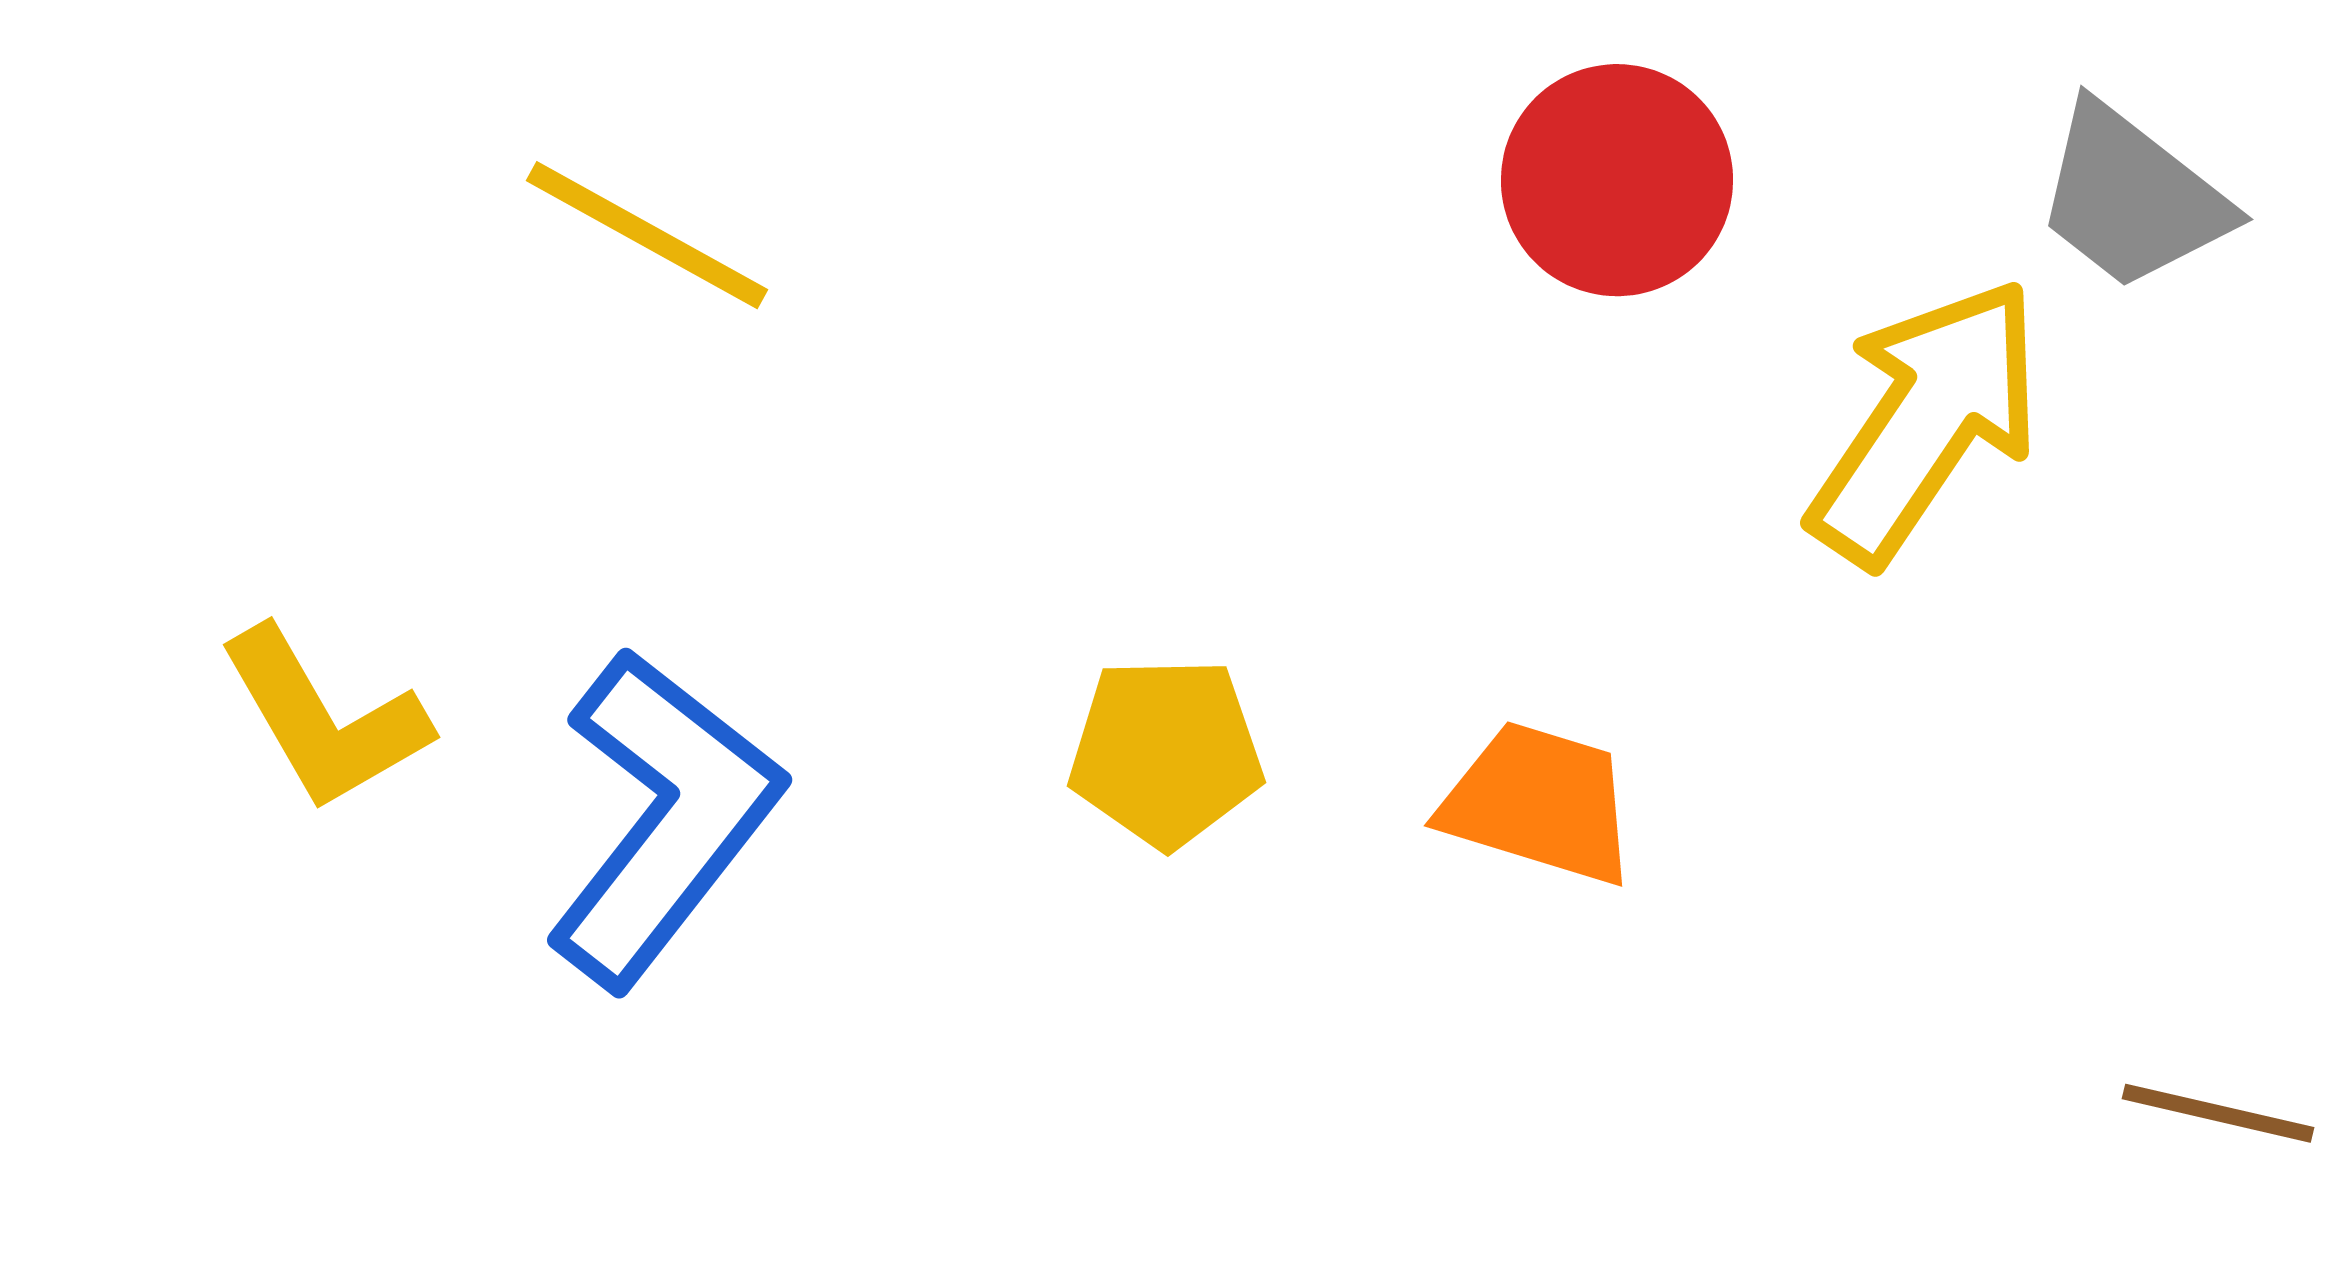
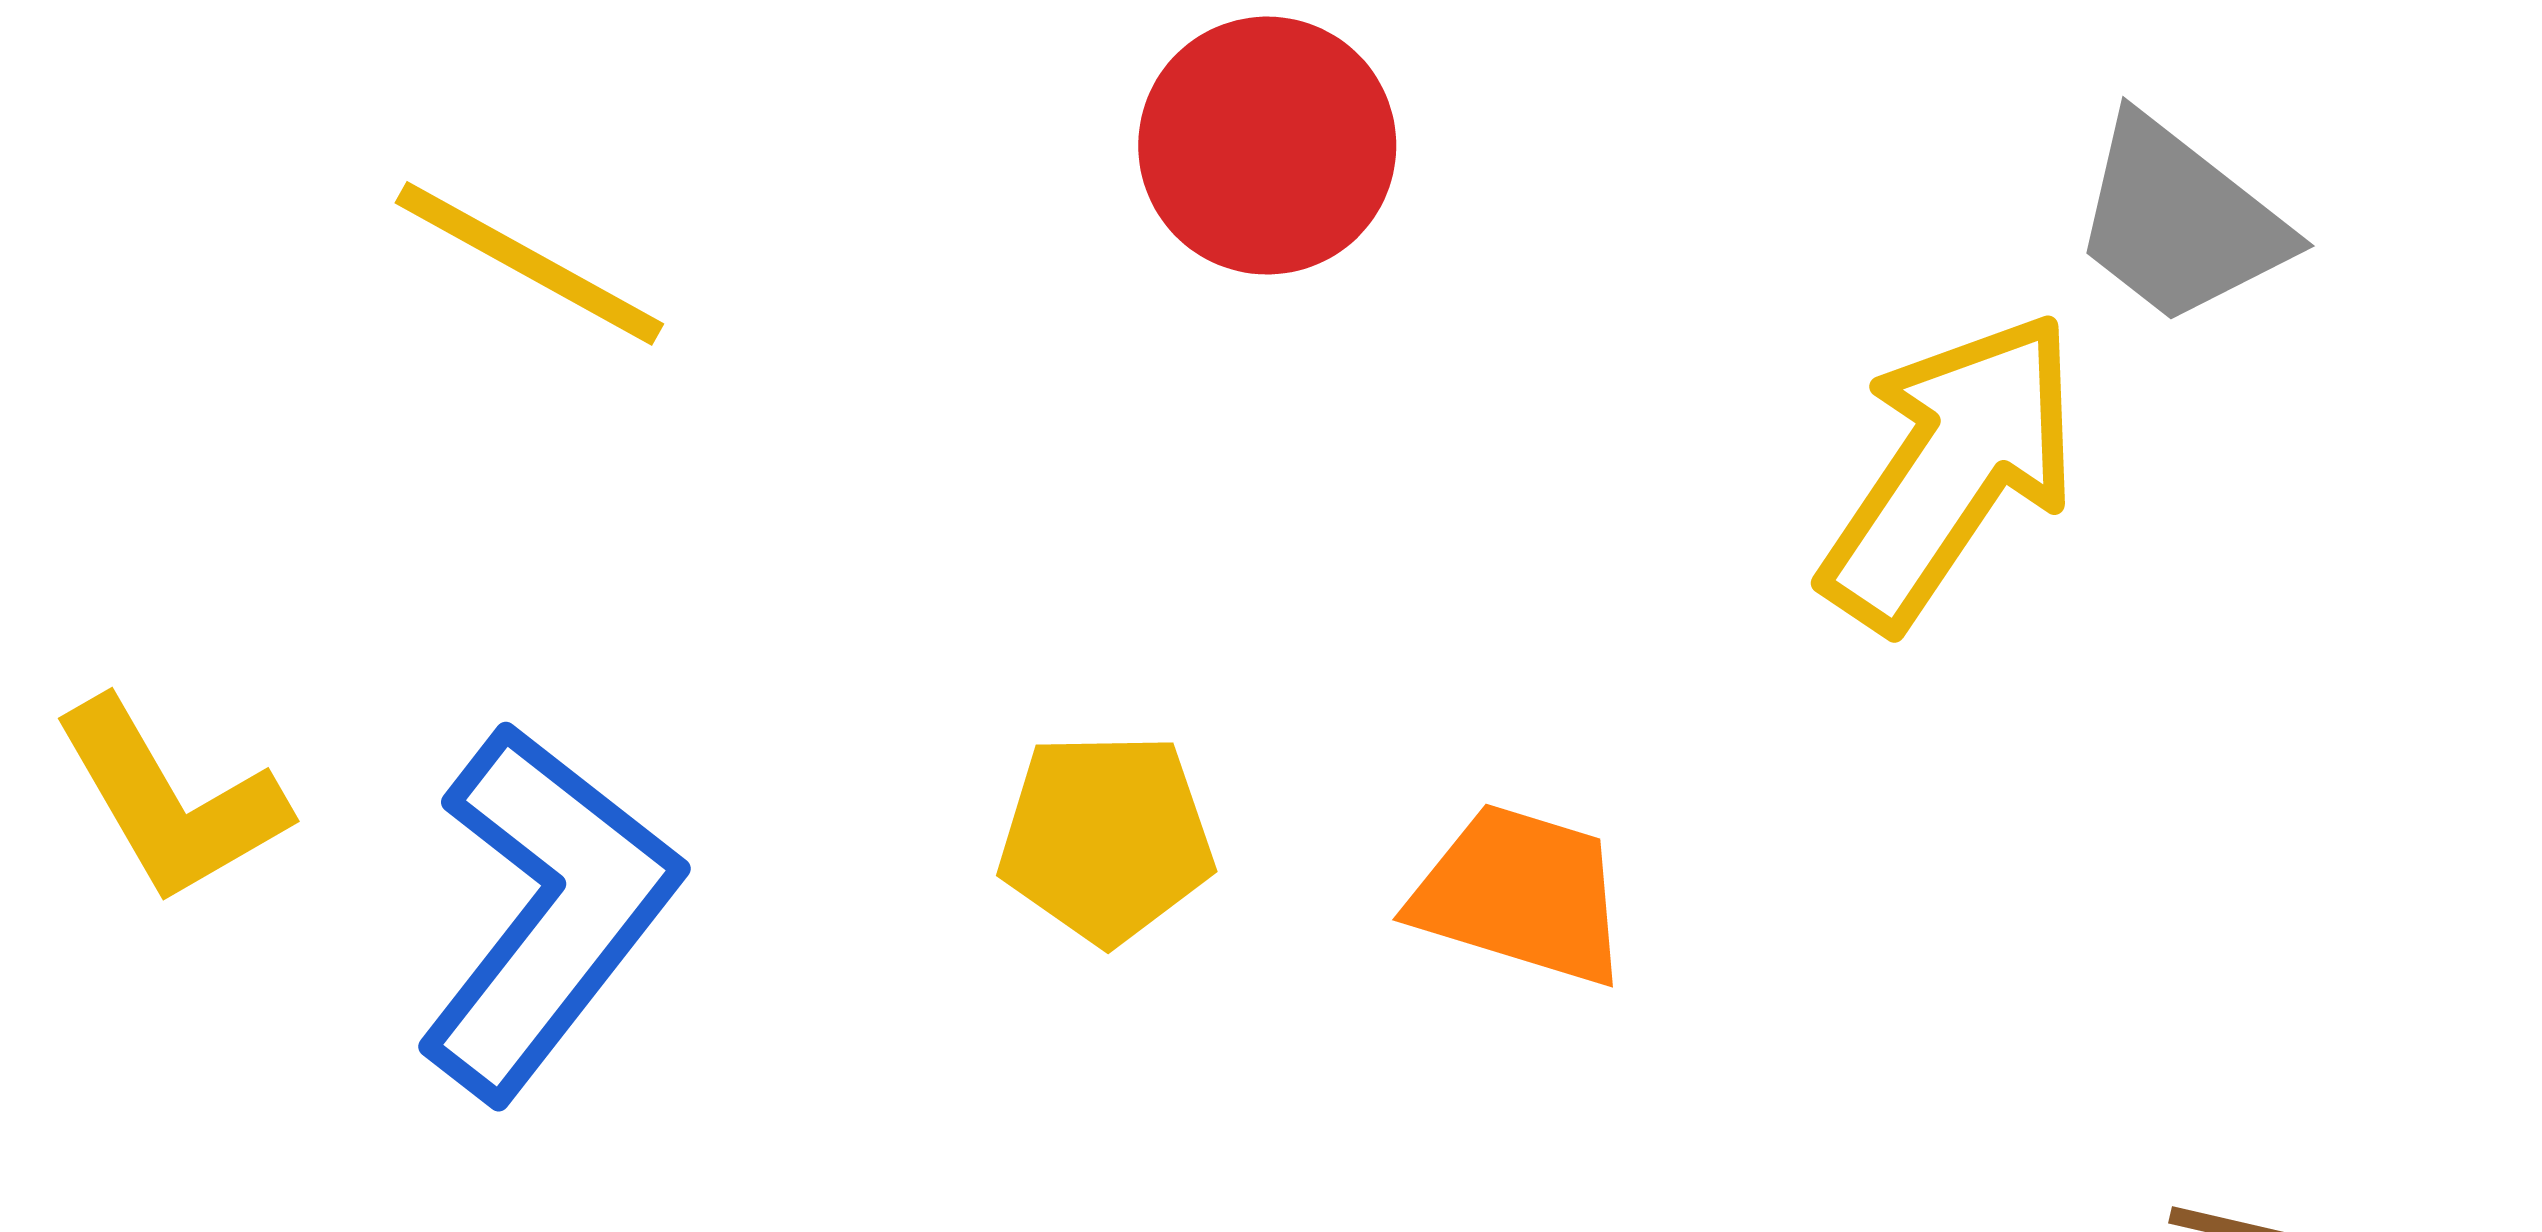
red circle: (1617, 180) -> (1267, 146), moved

